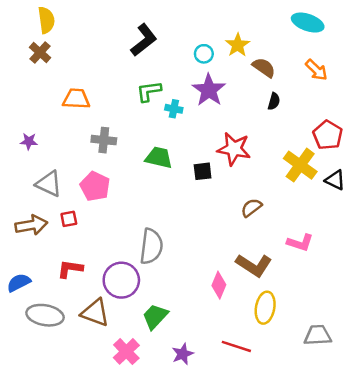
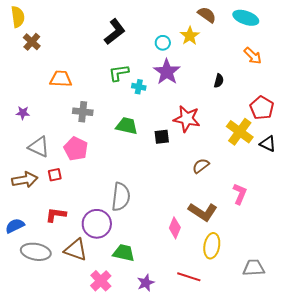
yellow semicircle: (46, 20) -> (18, 17), moved
brown semicircle: (264, 68) -> (207, 15), moved
pink L-shape: (300, 243) -> (240, 194), turned -85
green trapezoid: (155, 316) -> (124, 253), turned 60

